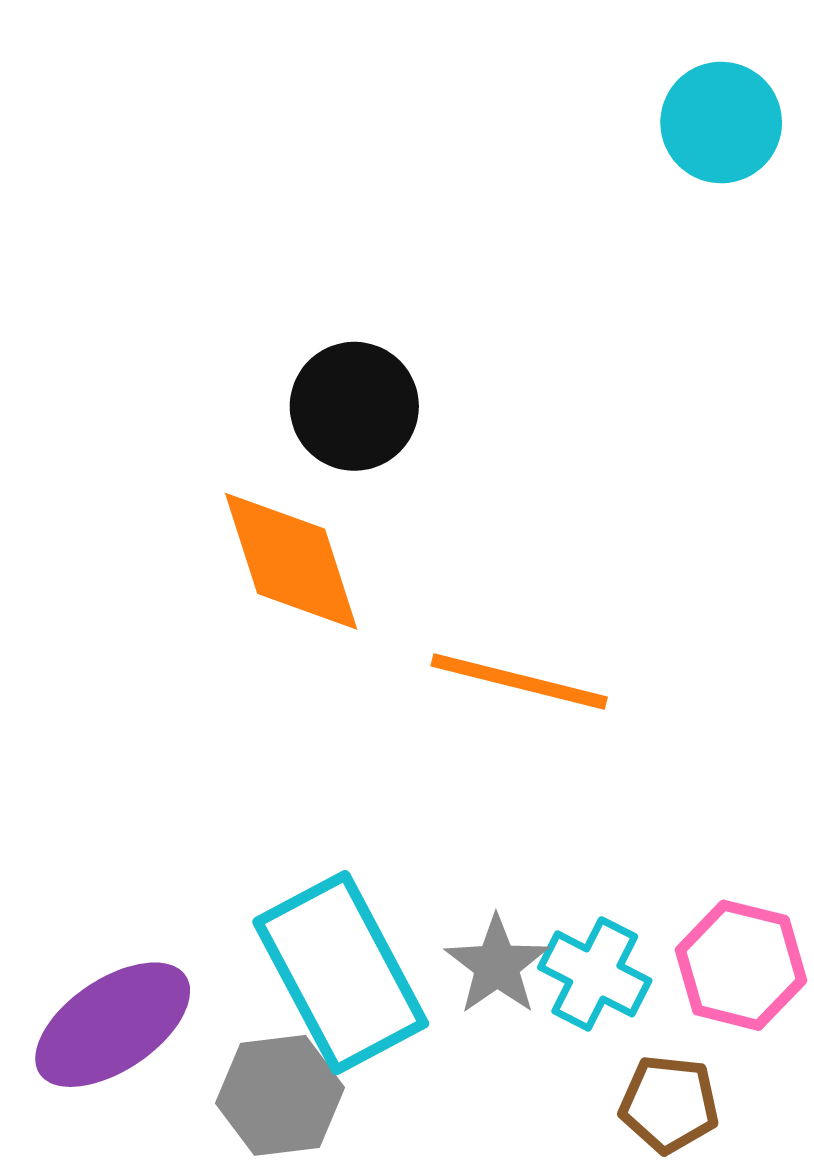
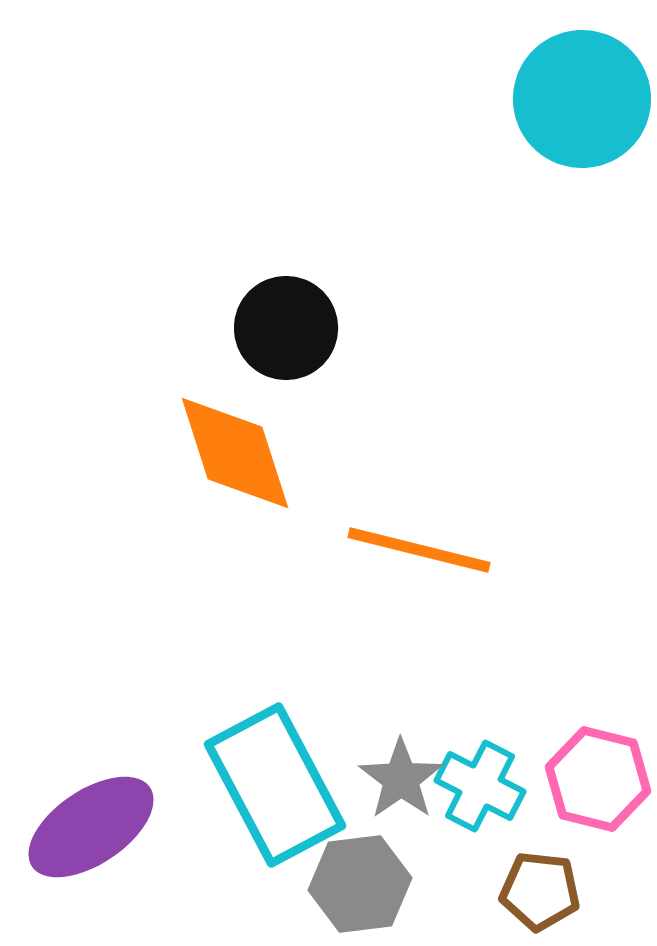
cyan circle: (721, 123) -> (582, 99), size x1.4
gray hexagon: (280, 1095) -> (360, 884), moved

